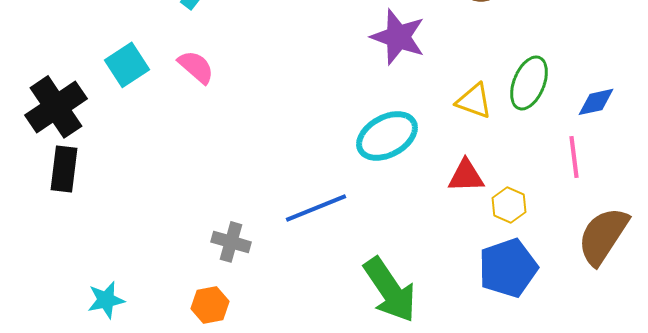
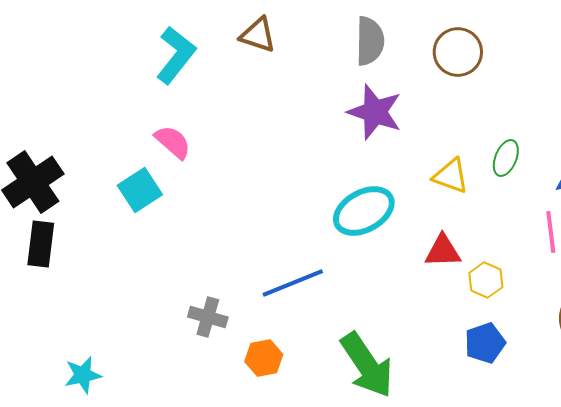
cyan square: (127, 65) -> (140, 190), moved
green ellipse: (529, 83) -> (506, 158), size x0.7
blue pentagon: (508, 268) -> (485, 343), size x0.7
orange hexagon: (210, 305) -> (264, 358), moved

